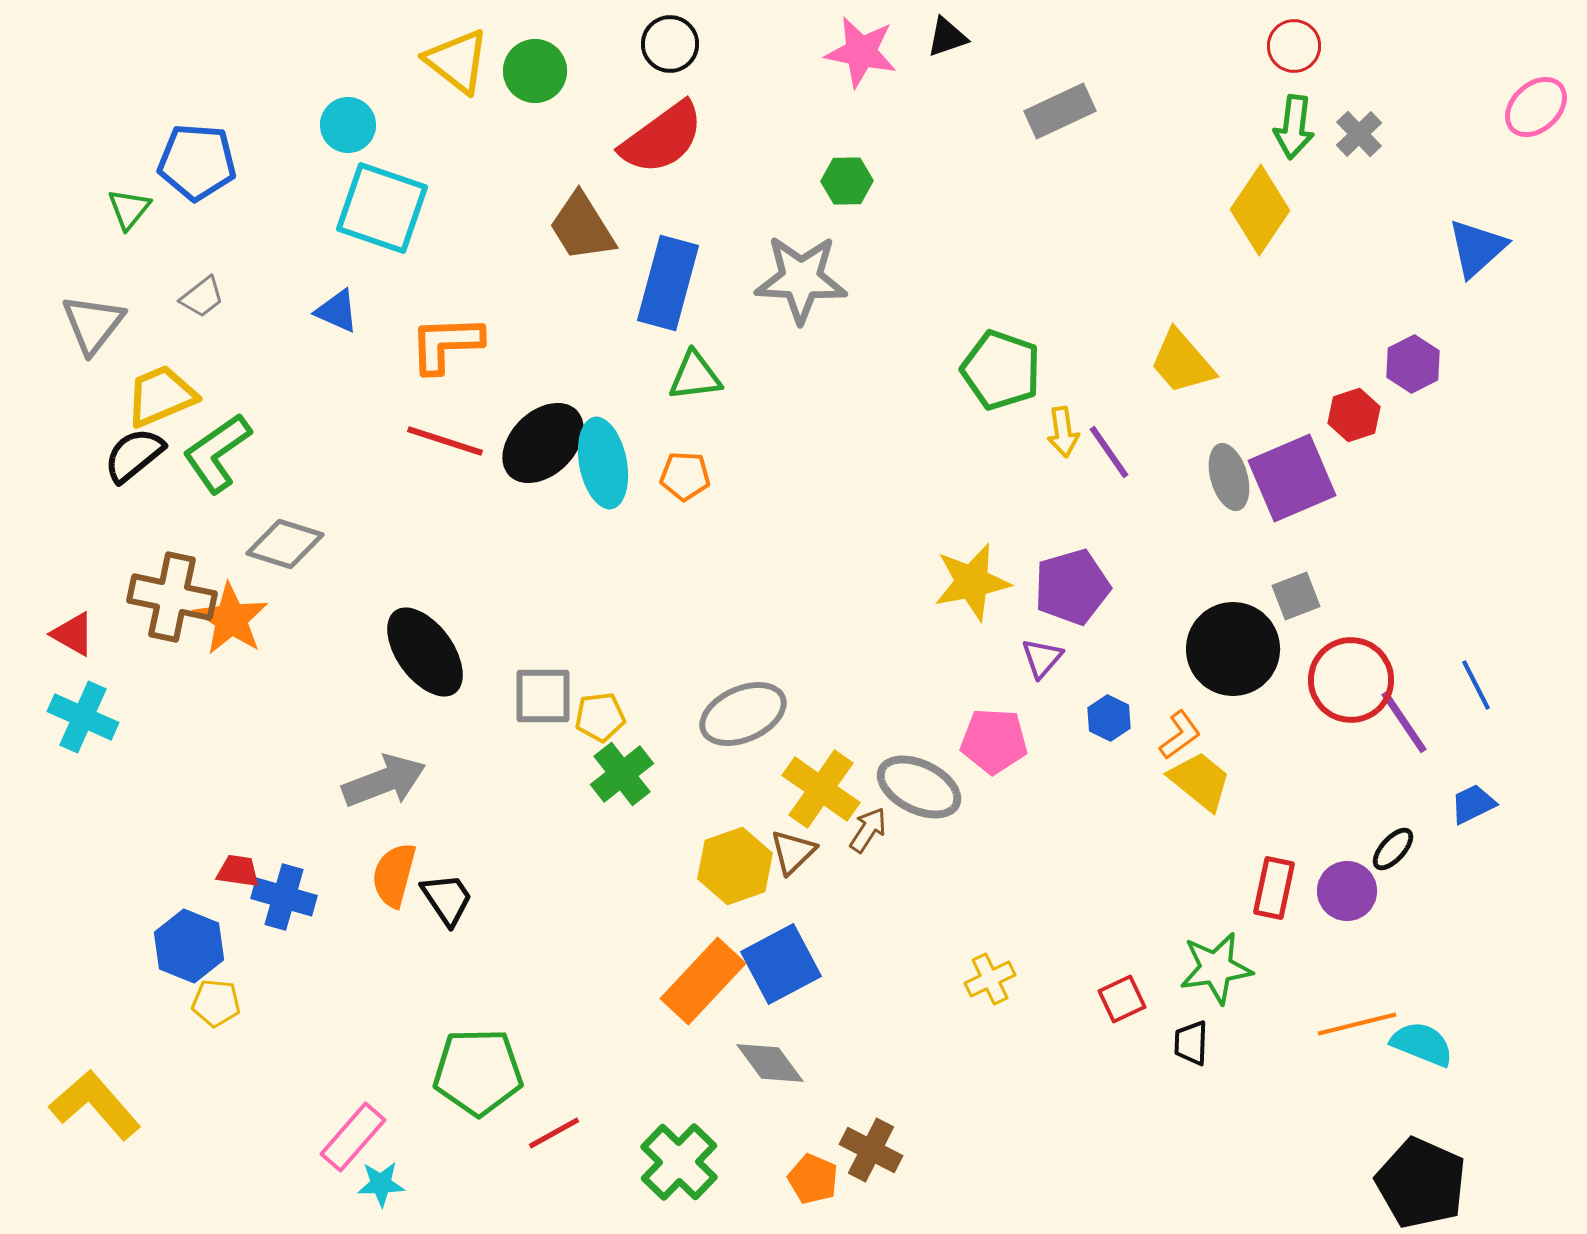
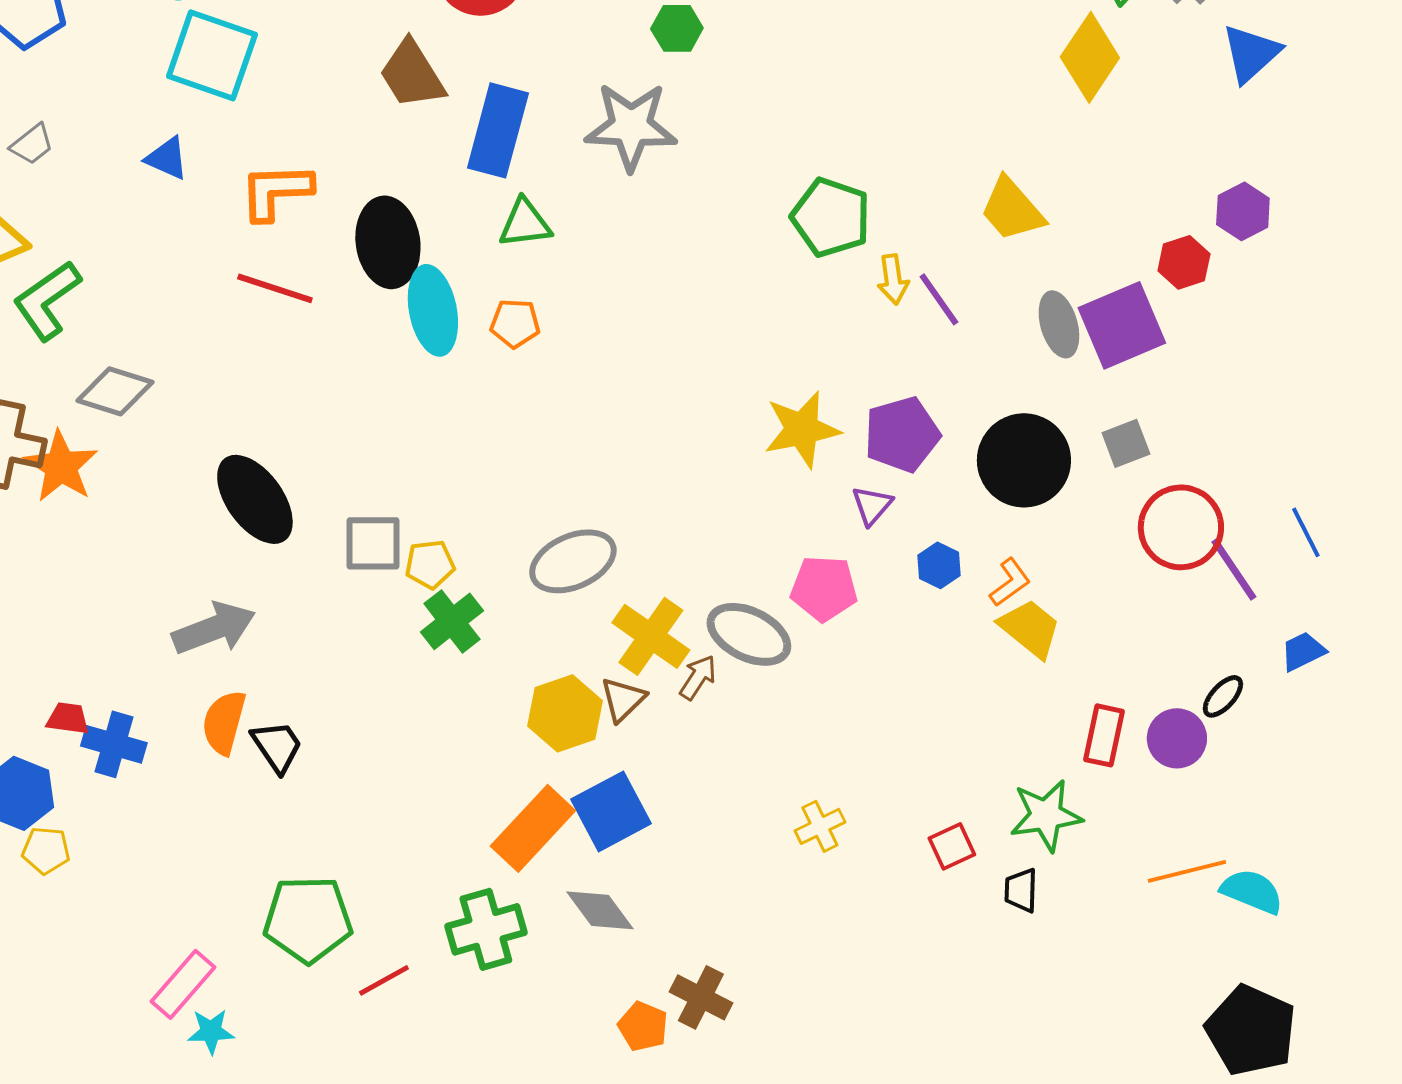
blue triangle: (1477, 248) -> (1251, 53), moved
black ellipse: (543, 443) -> (388, 242), moved, turned -54
black circle: (1233, 649) -> (1024, 460), moved
green cross: (679, 1162) -> (486, 929), moved, turned 30

